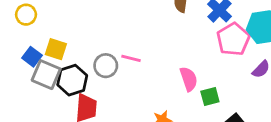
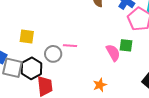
yellow square: (56, 49) -> (27, 36), moved
green square: (210, 97) -> (126, 45), moved, turned 32

